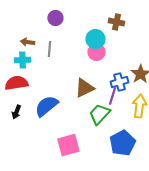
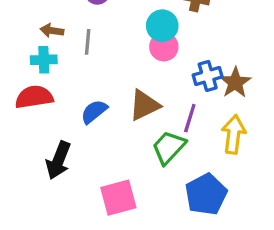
blue cross: (119, 82) -> (208, 76), moved
blue semicircle: (46, 106) -> (94, 112), moved, size x0.7
black arrow: (16, 112) -> (58, 160), moved, size x1.6

